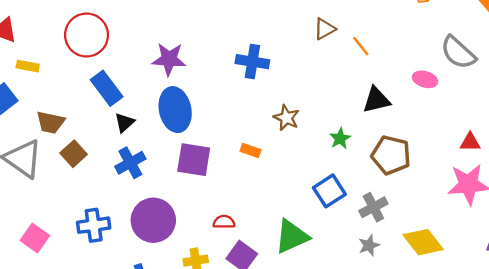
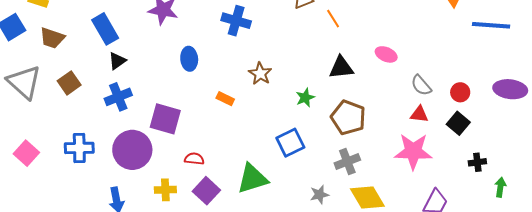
gray semicircle: (458, 53) -> (421, 85), moved, size x0.7
blue ellipse: (175, 110) -> (189, 59), moved, size x0.6
brown trapezoid: (50, 122) -> (52, 38), moved
purple square: (194, 160) -> (165, 119), moved
gray cross: (373, 207) -> (347, 161), moved

